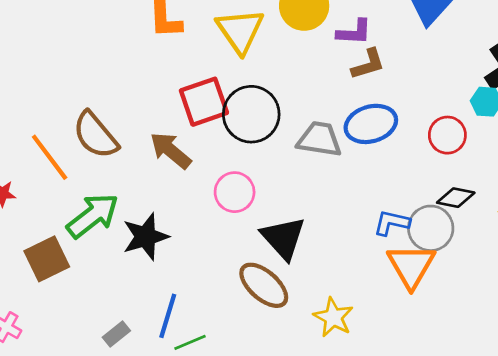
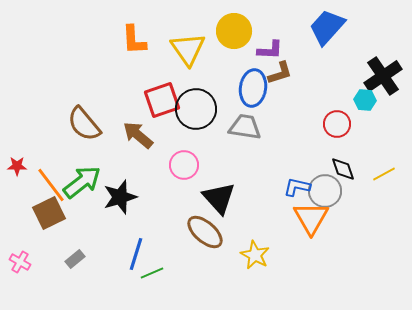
blue ellipse: (371, 124) -> (253, 88), moved, turned -66
orange line: (50, 157) -> (51, 185), moved
black diamond: (456, 198) -> (343, 169), turned 60
gray rectangle: (116, 334) -> (75, 259), moved

